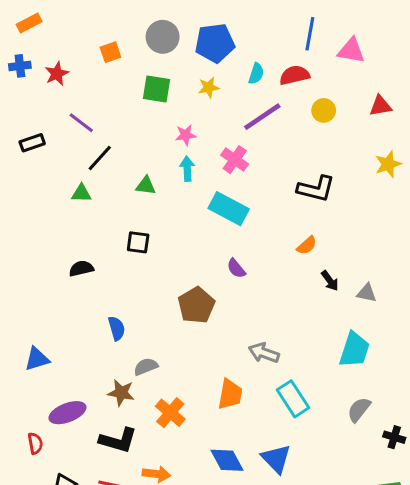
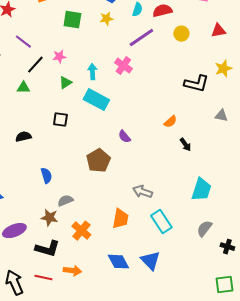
pink star: (186, 135) -> (59, 57), moved
green triangle: (146, 186) -> (65, 83), turned -40
black L-shape: (316, 189) -> (196, 84), moved
cyan rectangle: (229, 209) -> (96, 100), moved
gray triangle: (367, 293) -> (221, 116), moved

